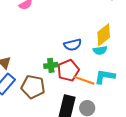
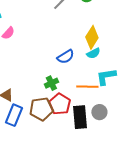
red pentagon: (68, 70) -> (60, 104), moved

